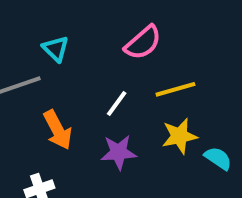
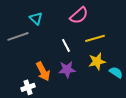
white line: (117, 104) -> (66, 45), turned -64
orange arrow: (58, 130) -> (43, 71), moved

